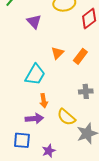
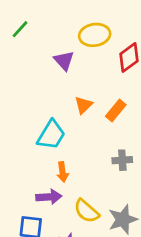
purple triangle: (34, 22) -> (64, 61), moved
yellow semicircle: (66, 117) -> (86, 211), moved

